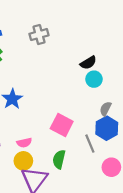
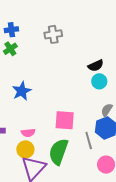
pink square: (62, 125) -> (65, 120), turned -30
green semicircle: (59, 159) -> (58, 152), size x1.5

